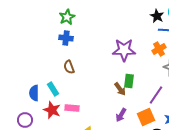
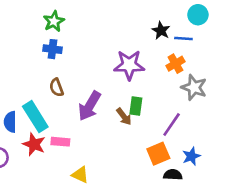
black star: (157, 16) -> (161, 31), moved
cyan rectangle: (53, 89) -> (35, 117), size x1.6
purple arrow: (121, 115) -> (90, 106), moved, size x1.6

